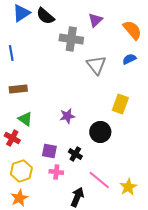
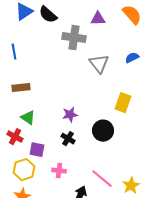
purple triangle: (95, 20) -> (98, 19), turned 42
orange semicircle: (132, 30) -> (132, 15), moved
purple square: (49, 151) -> (37, 150), moved
black cross: (75, 154) -> (68, 139), moved

